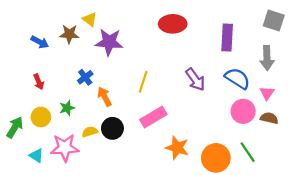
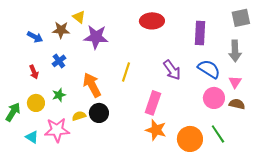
gray square: (274, 20) -> (241, 18), turned -30
blue cross: (85, 77) -> (59, 61), moved
orange arrow: (105, 97) -> (92, 85), size x1.4
pink rectangle: (153, 117) -> (153, 103), moved, turned -40

